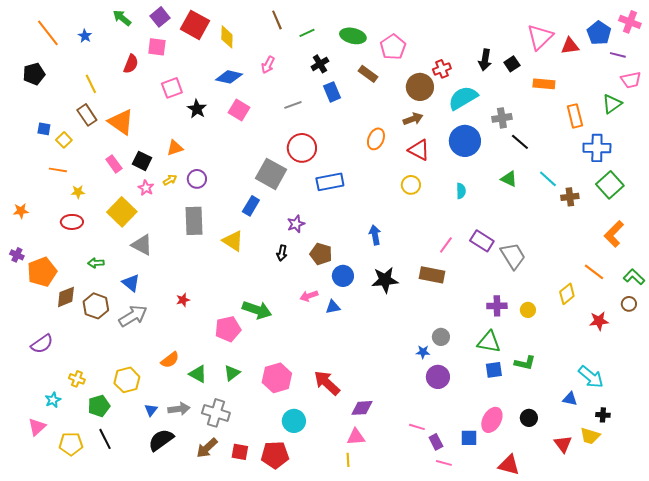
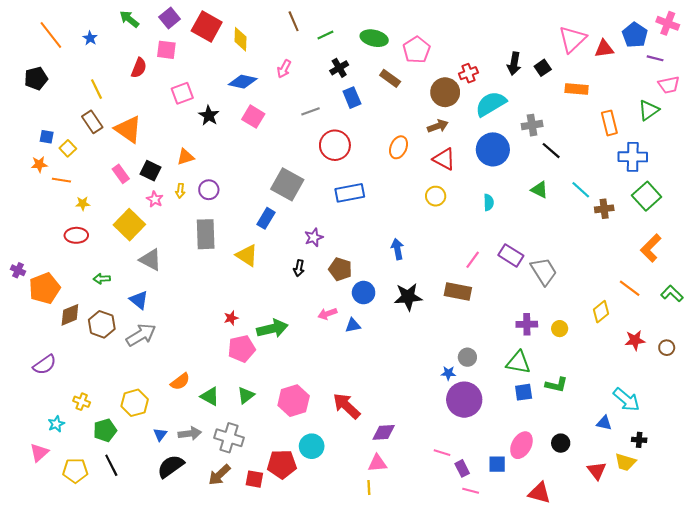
red circle: (302, 148) -> (335, 145), moved
yellow arrow: (170, 180) -> (180, 191), turned 128
orange star: (21, 211) -> (39, 164), moved
red star: (183, 300) -> (231, 318), moved
brown circle: (629, 304) -> (667, 348), moved
green arrow: (257, 310) -> (272, 329), turned -32
purple circle: (438, 377) -> (464, 400), size x1.4
red pentagon: (275, 455) -> (282, 464), moved

